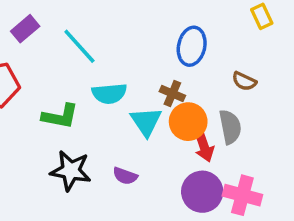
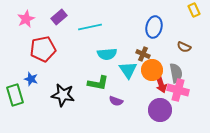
cyan line: (79, 46) -> (90, 27), turned -60
green L-shape: (60, 116) -> (98, 83), moved
black star: (71, 171) -> (63, 95), moved
pink cross: (242, 195) -> (178, 90), moved

